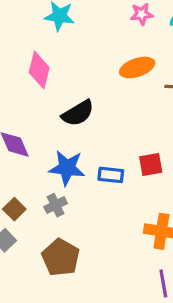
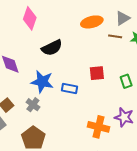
red square: (151, 164) -> (97, 73), moved
gray cross: (56, 205) -> (33, 105), turned -32

